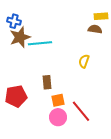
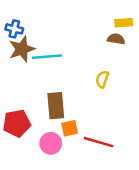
brown rectangle: (47, 82) -> (56, 106), size x1.5
red line: (81, 111) -> (98, 142), turned -35
pink circle: (58, 117) -> (51, 143), moved

